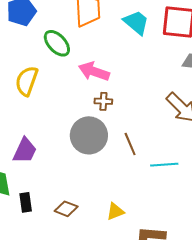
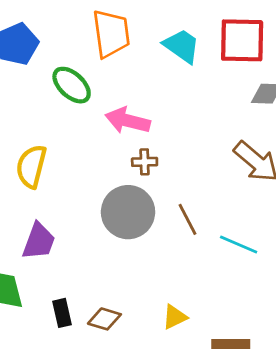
yellow semicircle: (27, 81) -> (31, 166), moved
cyan line: (164, 165) -> (239, 244), turned 32
black rectangle: (26, 202) -> (62, 313), moved

